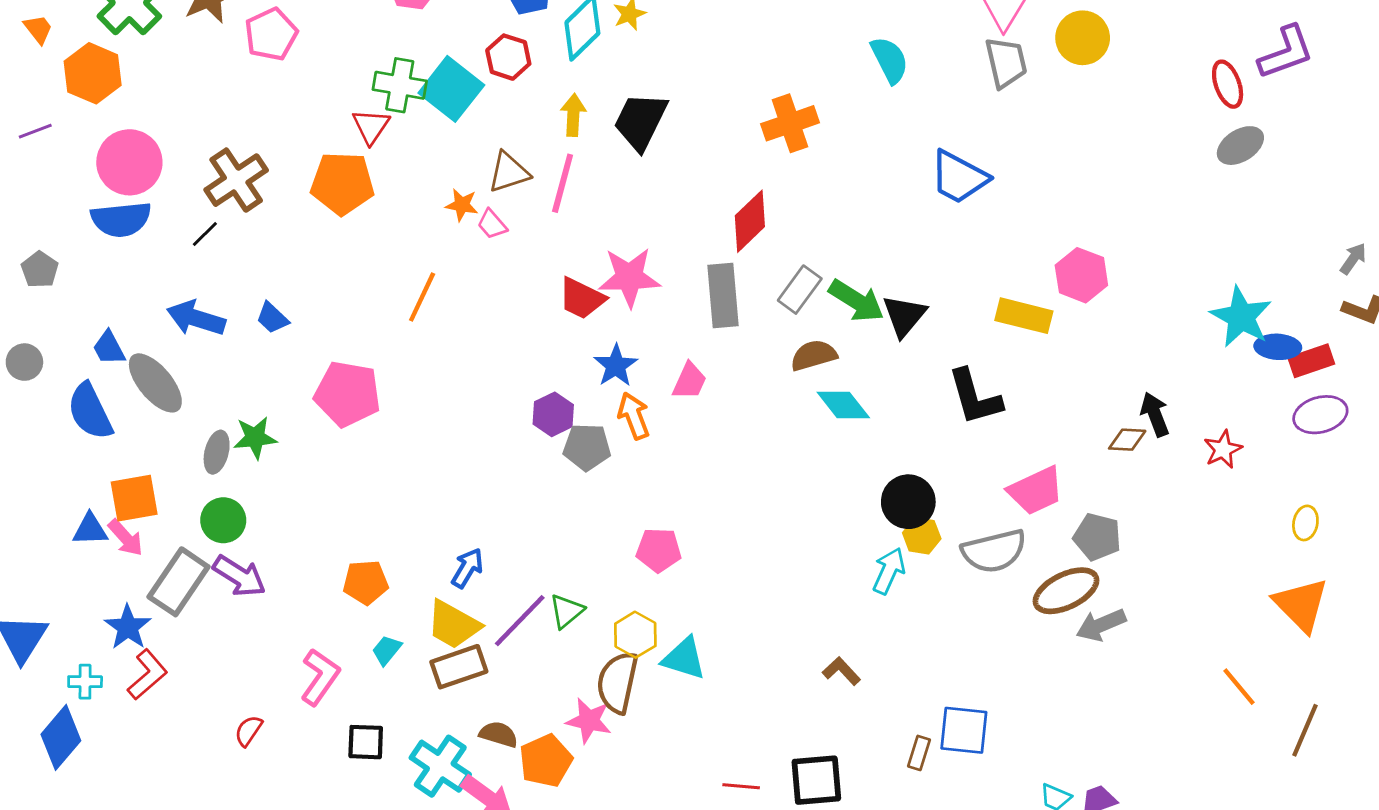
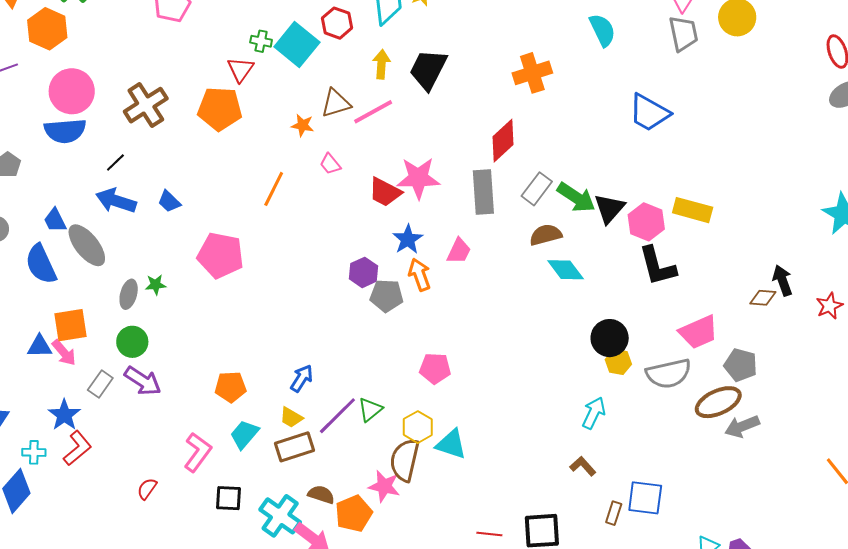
green cross: (400, 85) -> (261, 41), size x0.6
pink line: (563, 183) -> (373, 112), turned 45
pink trapezoid: (492, 224) -> (330, 164), moved
black line: (205, 234) -> (115, 163), moved
pink hexagon: (1081, 275) -> (646, 222), moved
green star: (255, 438) -> (156, 285), size x0.7
cyan arrow: (889, 571) -> (594, 413), moved
gray rectangle: (179, 582) -> (100, 384), size x0.6
yellow trapezoid: (453, 625) -> (291, 417), size x0.6
cyan trapezoid: (387, 650) -> (244, 434), size x1.4
brown L-shape: (841, 671) -> (583, 466), moved

